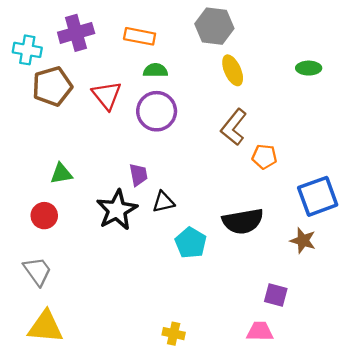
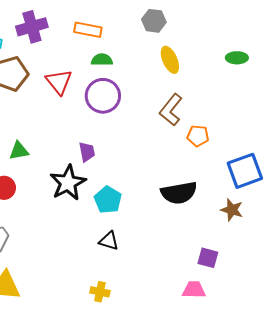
gray hexagon: (214, 26) -> (154, 21), size x0.7
black triangle: (163, 202) -> (109, 241), moved, turned 30
cyan pentagon: (191, 243) -> (108, 200), moved
yellow cross: (174, 334) -> (100, 292), moved

